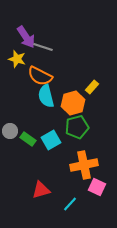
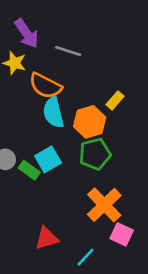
gray line: (43, 47) -> (68, 51), moved
cyan square: (51, 140) -> (48, 159), moved
orange cross: (84, 165) -> (104, 205), turned -32

